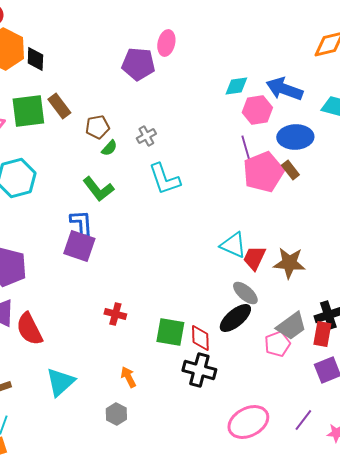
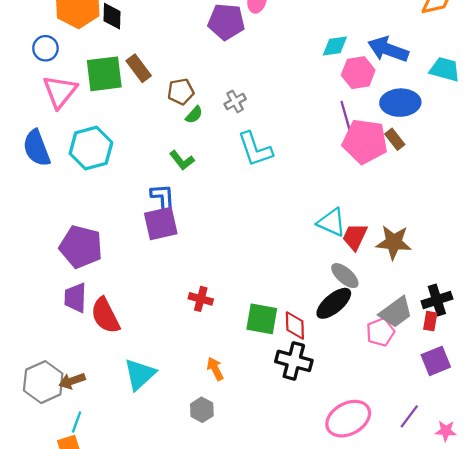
pink pentagon: (263, 172) -> (365, 141), turned 30
green L-shape: (98, 189) -> (182, 160), size x0.7
purple square: (79, 246) -> (161, 223), turned -32
red rectangle: (322, 334) -> (430, 321), size x0.7

